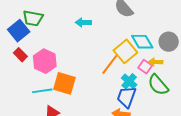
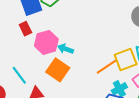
cyan arrow: (83, 22) -> (66, 49), moved
cyan line: (42, 91) -> (19, 75), moved, turned 42

